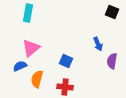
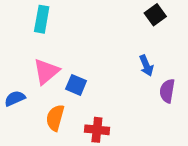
black square: (112, 12) -> (155, 15), moved, turned 32
blue square: (66, 61) -> (76, 85), moved
blue semicircle: (20, 66) -> (15, 98), moved

